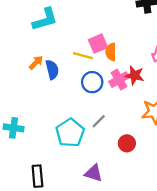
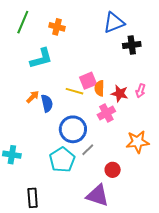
red star: (135, 75) -> (120, 93), moved
blue circle: (92, 82) -> (73, 129), moved, size x1.4
purple triangle: (94, 173) -> (98, 195), moved, size x1.4

